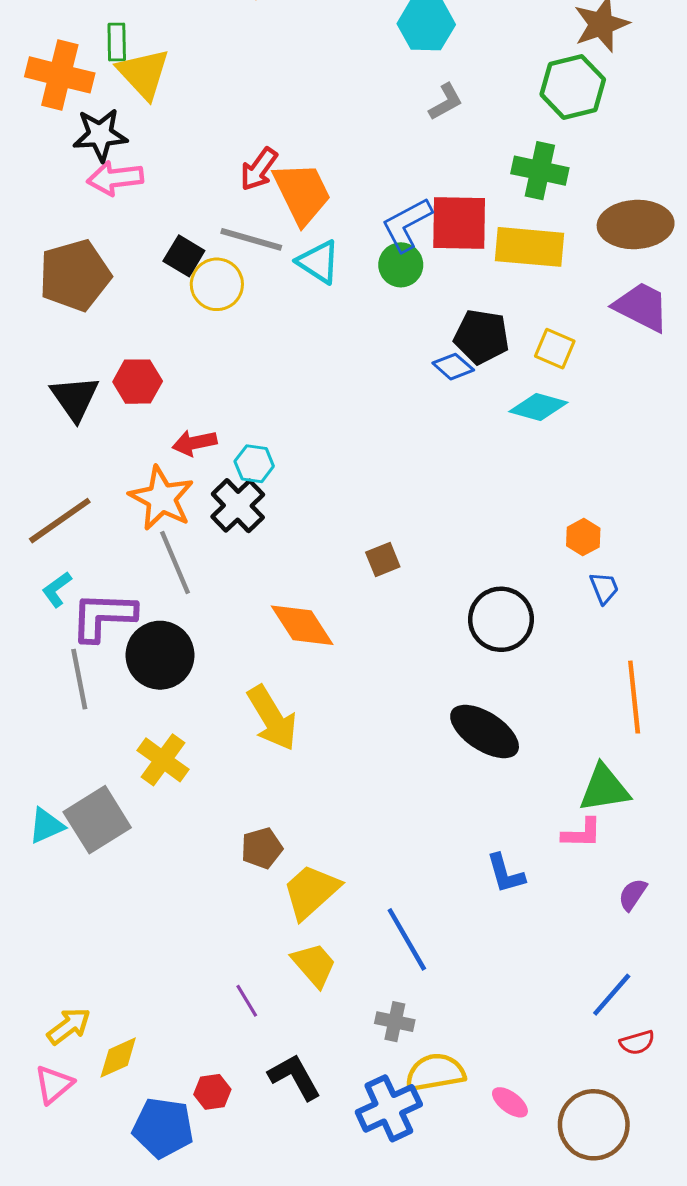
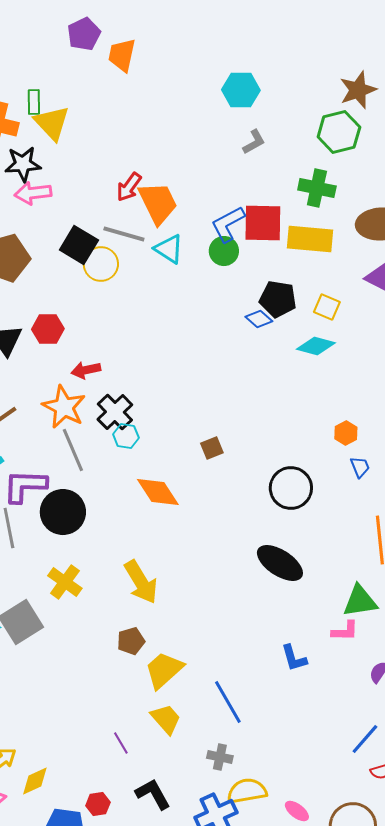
black square: (184, 256) -> (79, 245), size x1.4
cyan hexagon: (254, 464) -> (126, 436), moved
yellow arrow: (272, 718) -> (141, 582), moved

